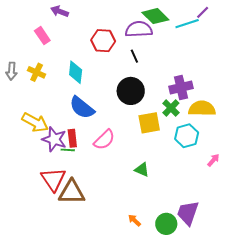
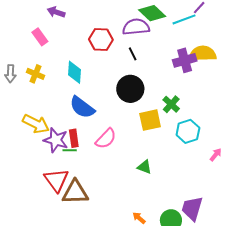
purple cross: (181, 87) -> (185, 60), moved
yellow semicircle: (202, 108) -> (203, 54), moved

